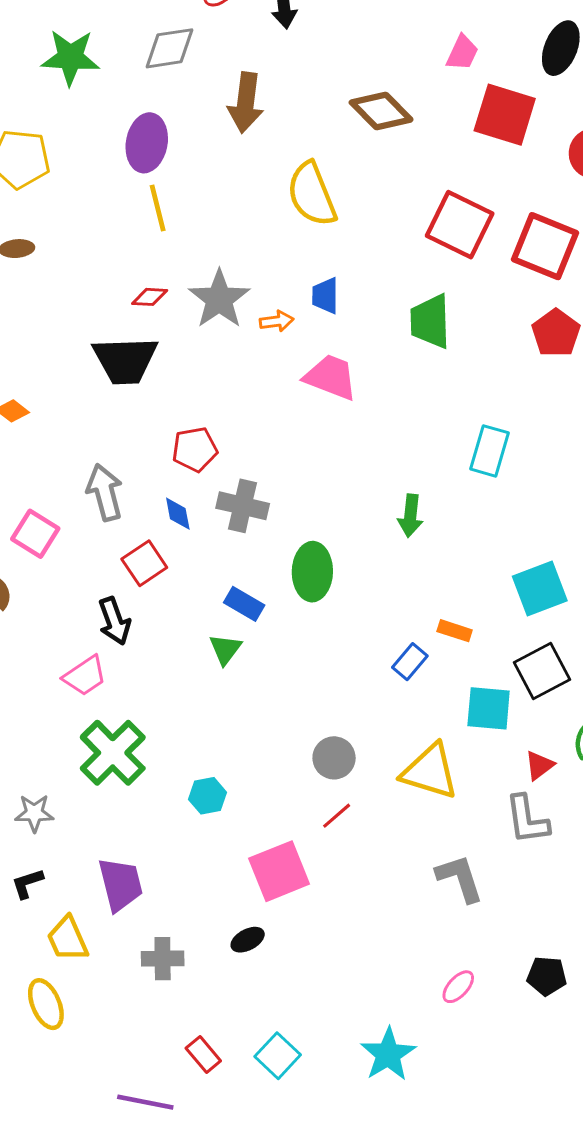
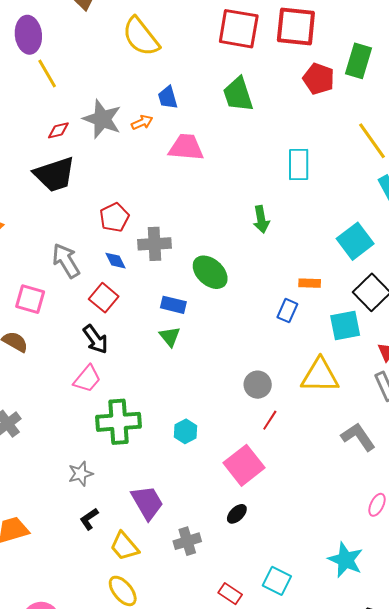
green ellipse: (312, 572) -> (210, 272), turned -33
green cross: (113, 753) -> (119, 422), turned -33

